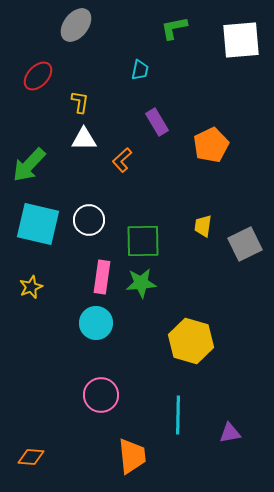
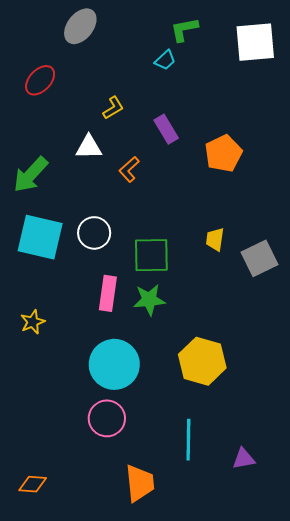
cyan trapezoid: (140, 70) -> (165, 60), moved, turned 35
yellow L-shape: (80, 102) -> (113, 108), moved, turned 50
yellow star: (31, 287) -> (33, 322), moved
cyan circle: (96, 323) -> (114, 364), moved, size x1.4

